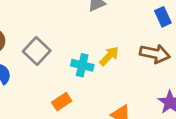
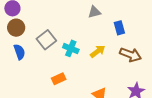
blue rectangle: (163, 17) -> (119, 28), moved
cyan cross: (82, 65) -> (71, 48), moved

